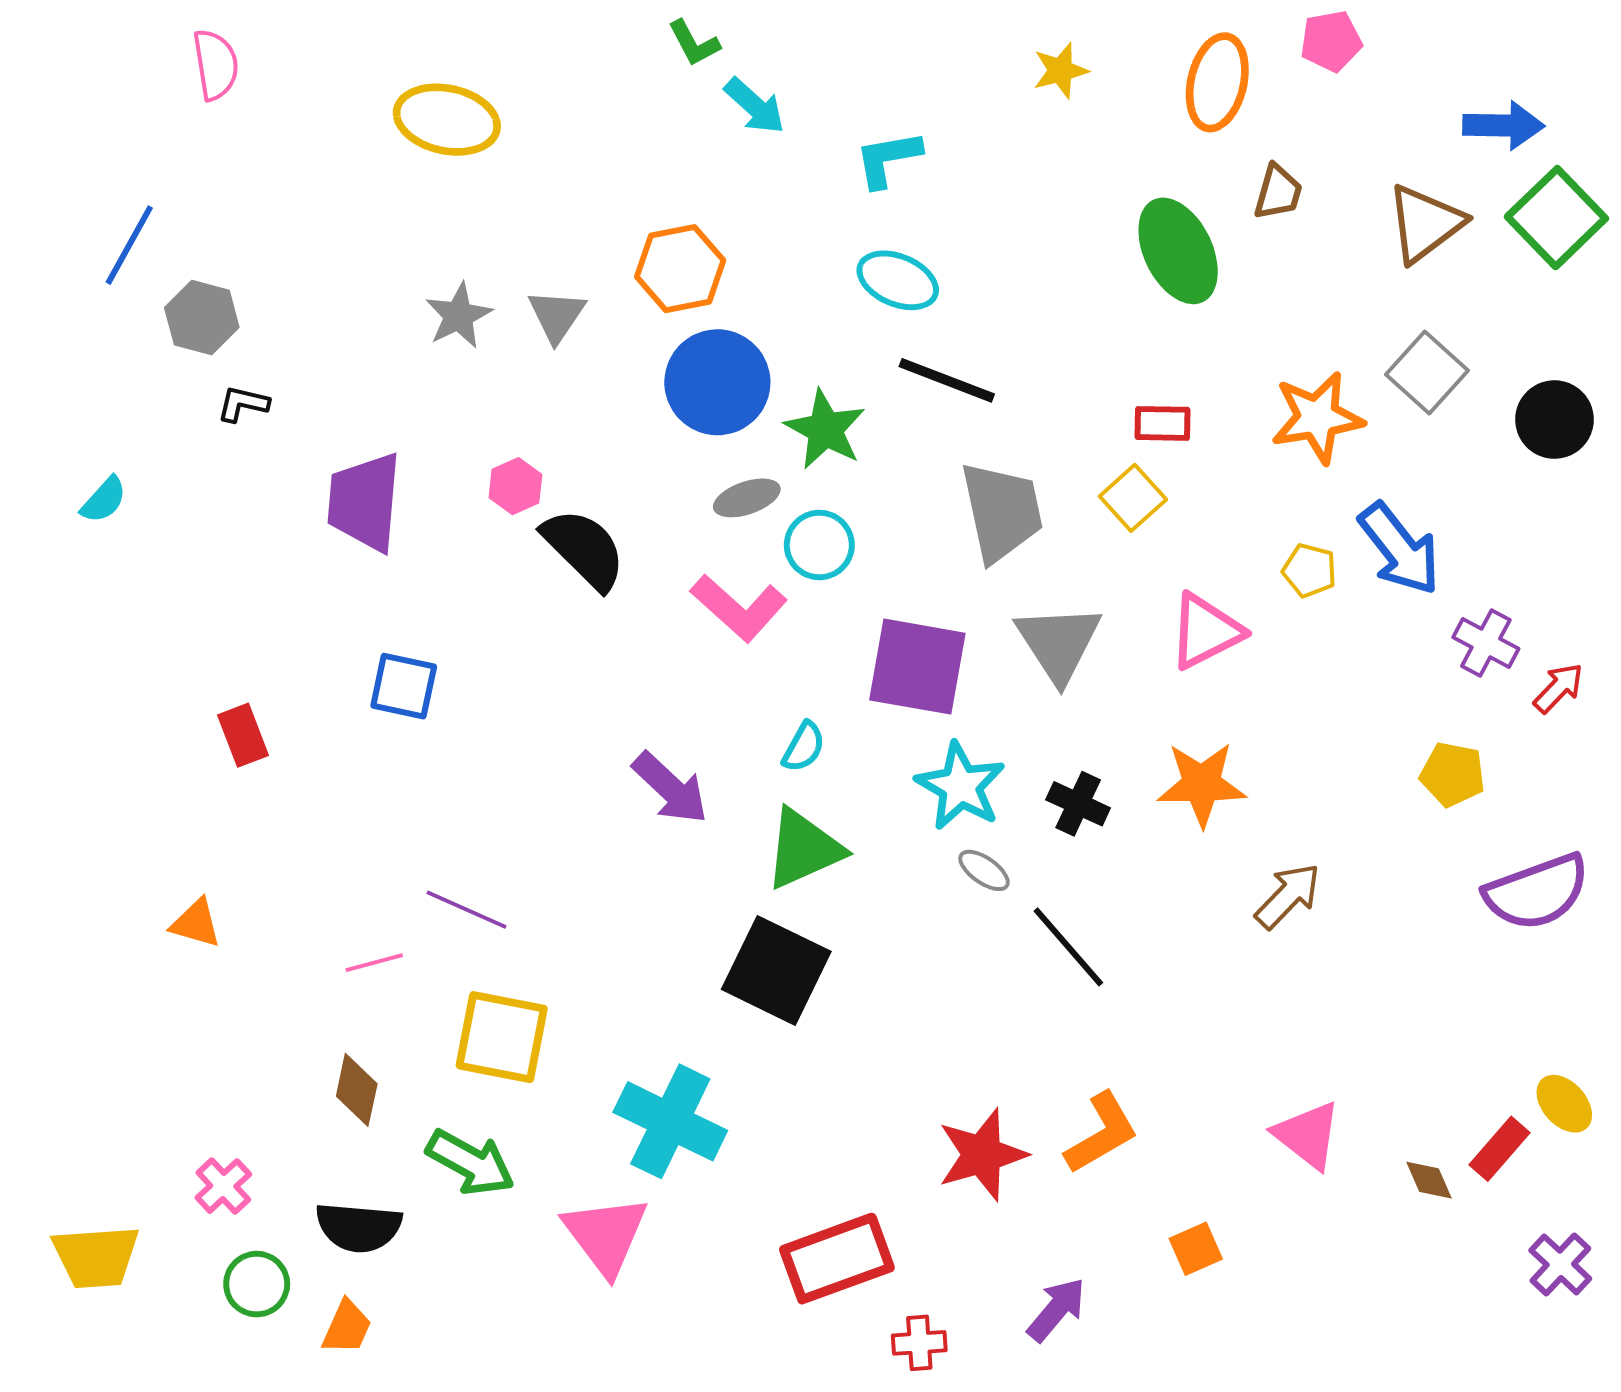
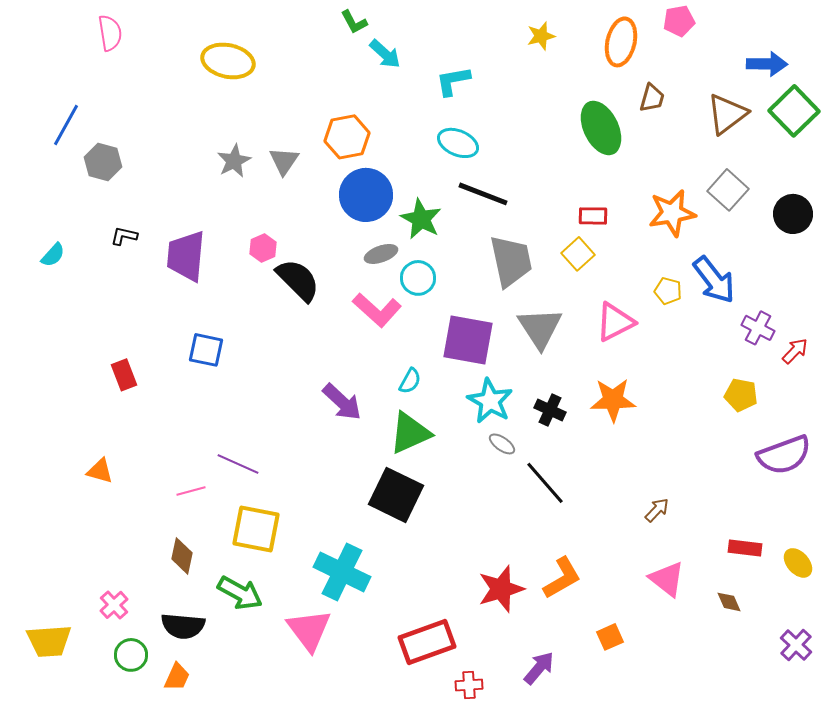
black L-shape: (243, 404) -> (124, 236), moved
brown arrow: (1288, 896) -> (657, 510), moved, size x0.7
red rectangle: (1500, 1149) -> (745, 548), moved, turned 56

